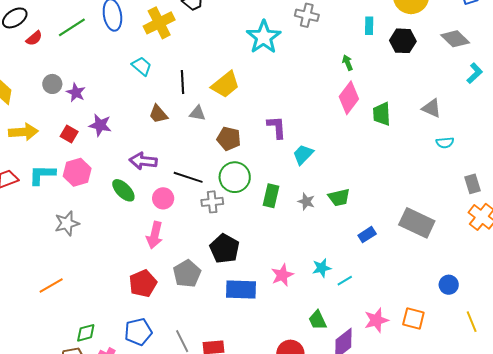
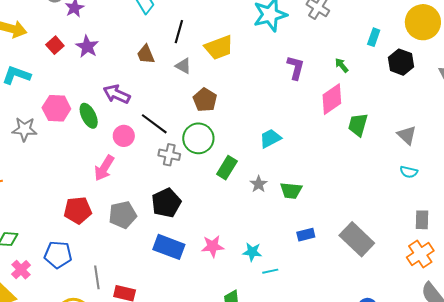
green arrow: (348, 63) -> (342, 65), turned -35
purple L-shape: (277, 127) -> (296, 68), moved
pink hexagon: (77, 172) -> (56, 108), moved

